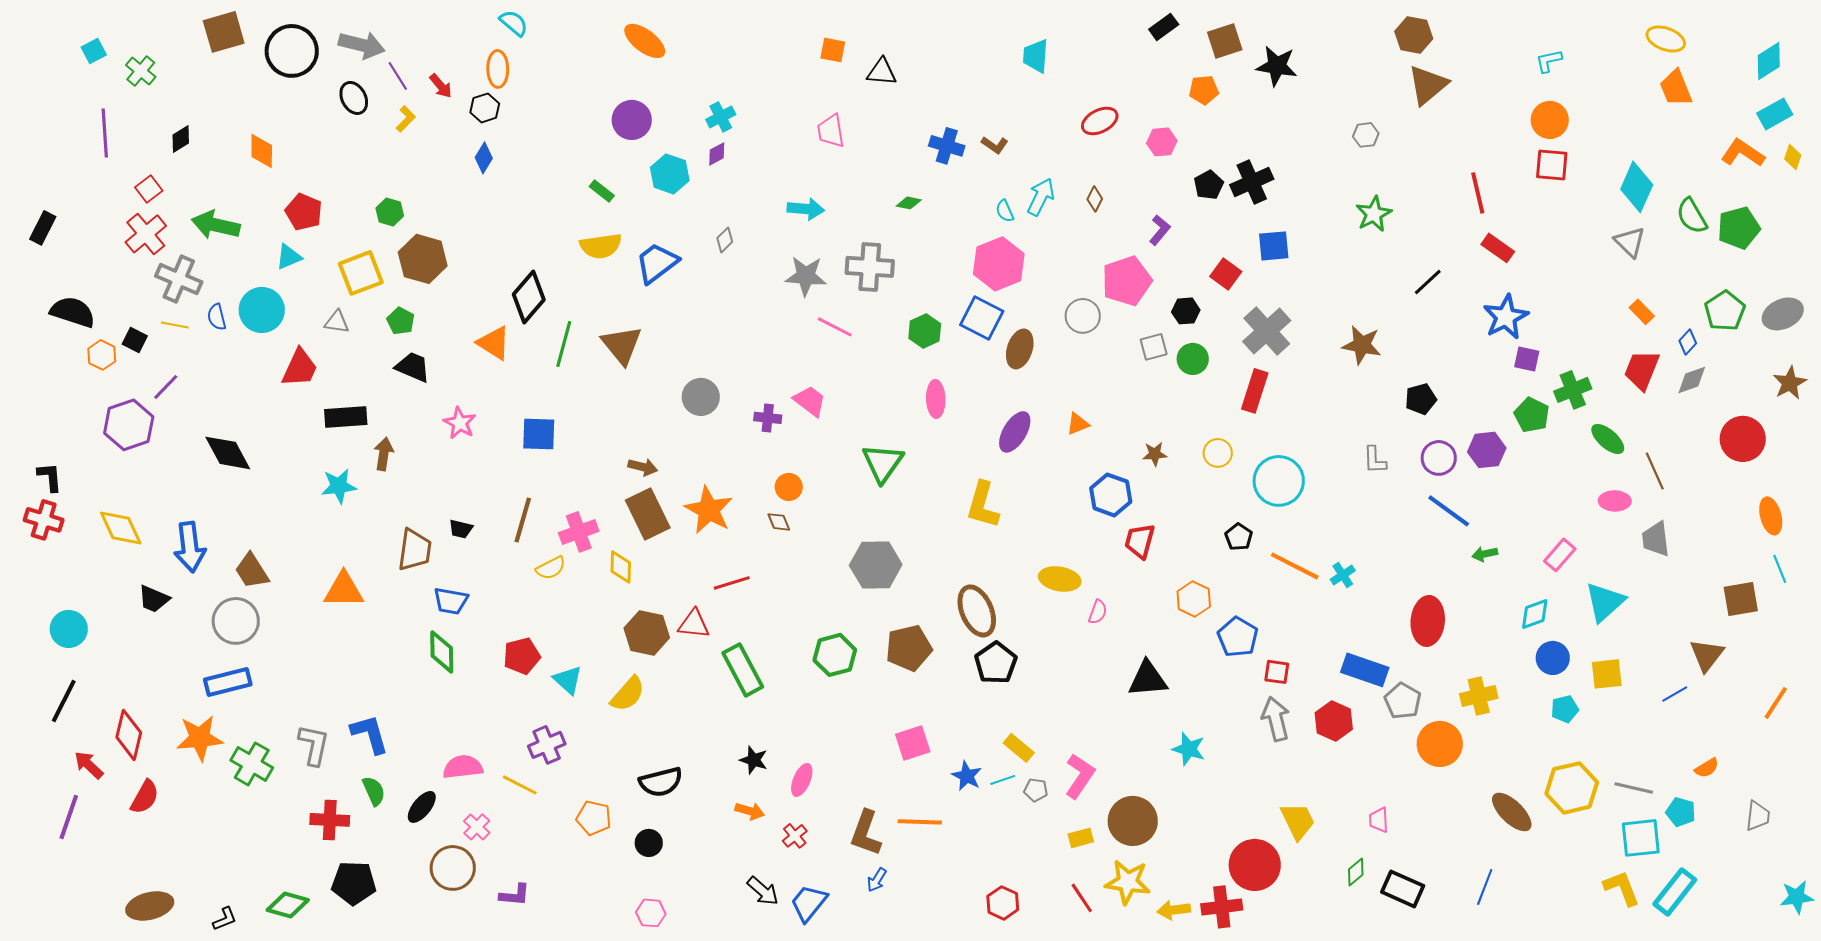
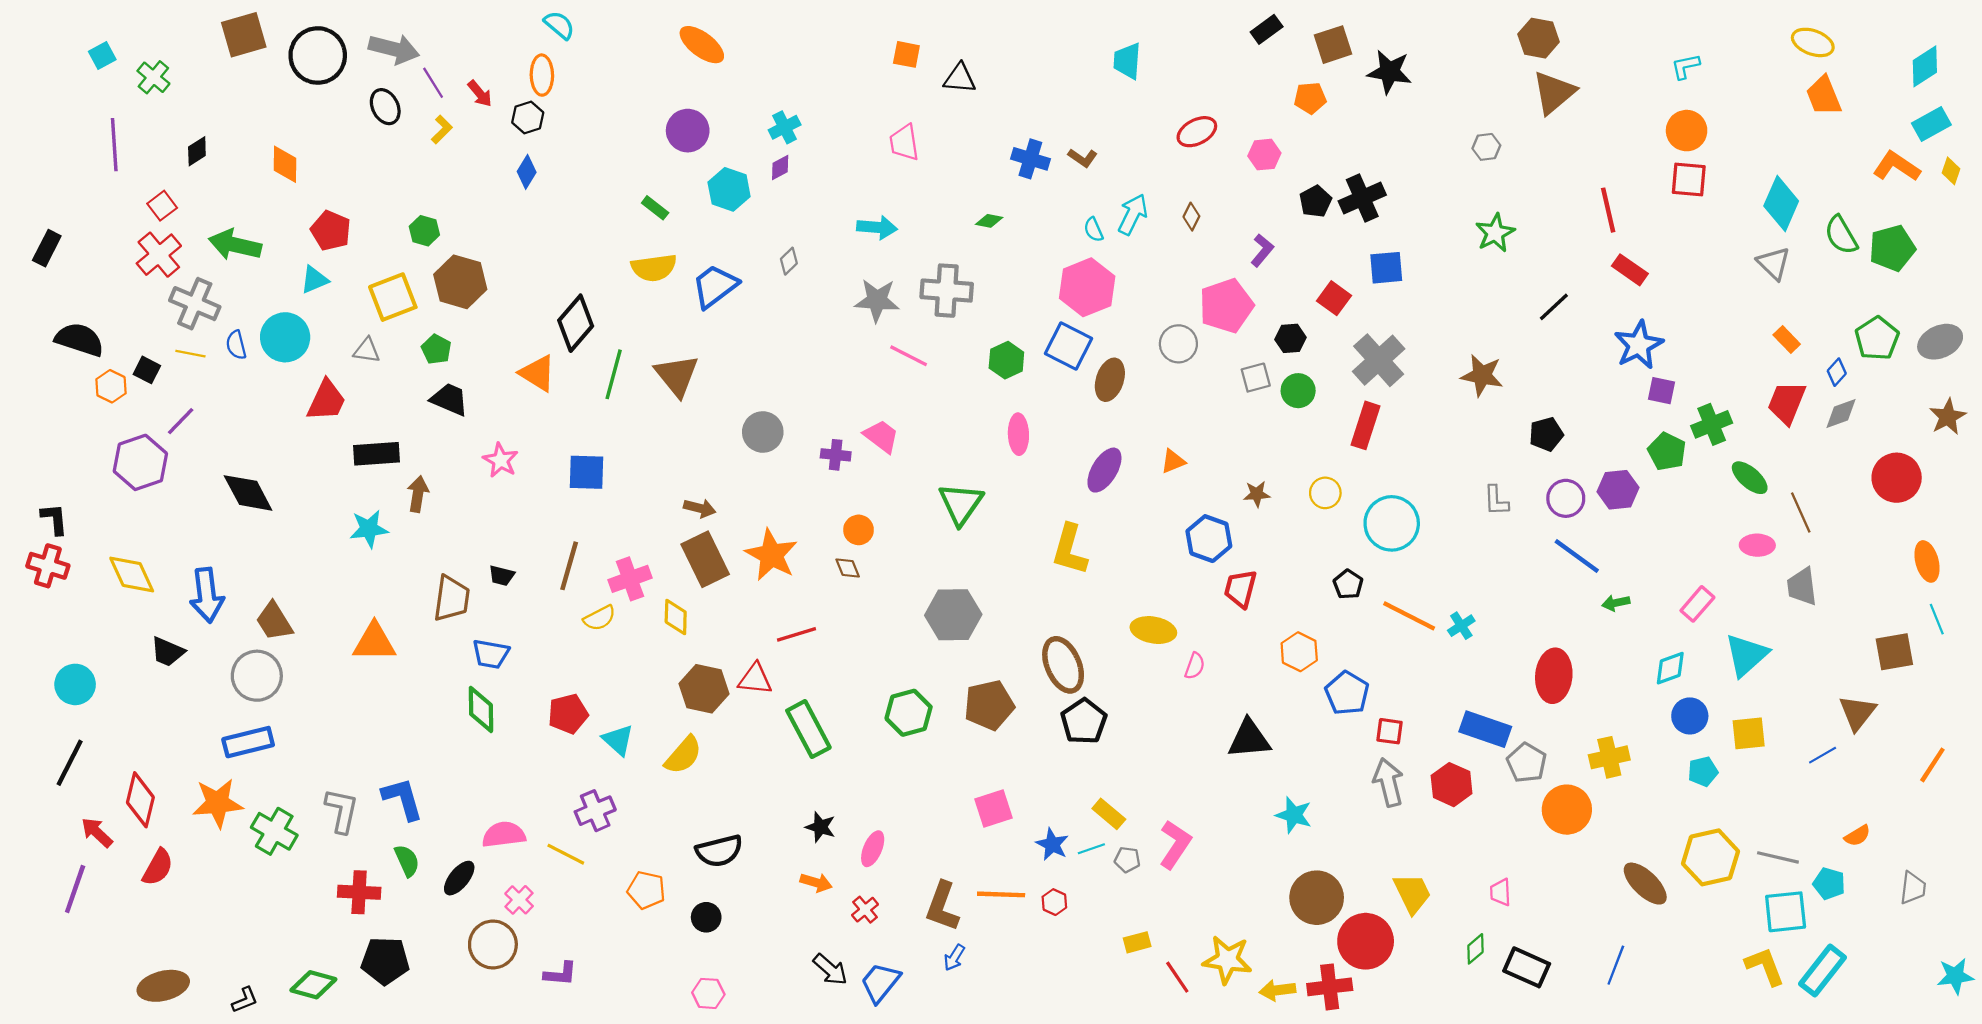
brown circle: (1133, 821) -> (1317, 898), moved
yellow rectangle: (1081, 838) -> (1137, 942), moved
red hexagon: (1003, 903) -> (1054, 902), moved, size x0.7

